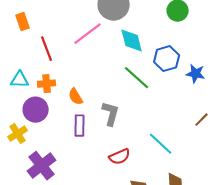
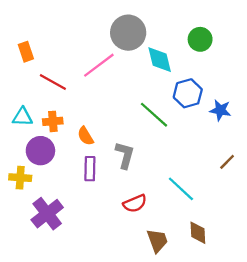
cyan diamond: (132, 41) -> (160, 60), moved
red line: (47, 49) -> (53, 82), turned -40
yellow cross: (18, 134) -> (20, 178), turned 36

